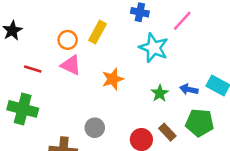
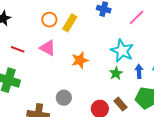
orange circle: (68, 40) -> (49, 20), moved
cyan star: (154, 48) -> (122, 51), moved
blue arrow: (189, 89) -> (139, 71), turned 72

